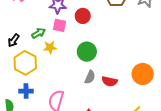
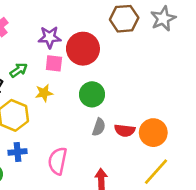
red circle: (83, 16) -> (83, 49), size x1.6
green arrow: (39, 33) -> (19, 70), moved
orange circle: (143, 74) -> (153, 133), moved

